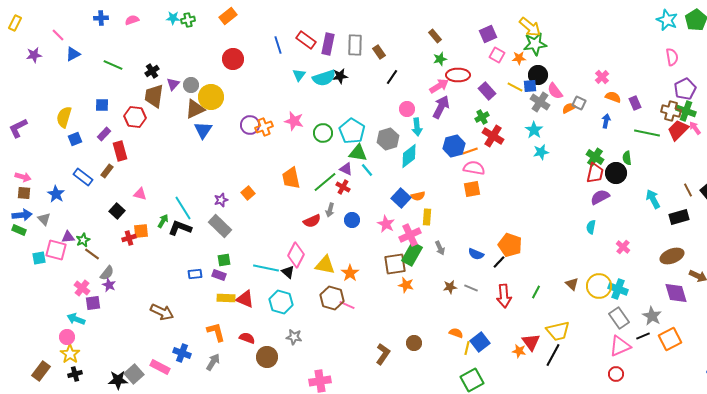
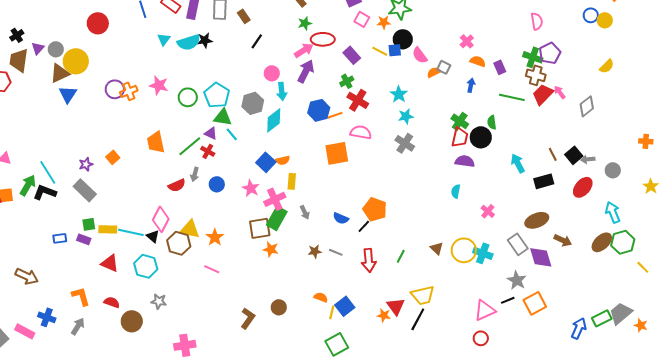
gray cross: (540, 102) -> (405, 143), moved
green cross: (686, 111) -> (533, 57), moved
pink semicircle: (474, 168) -> (361, 132), moved
orange square: (472, 189) -> (337, 153), size x1.4
purple semicircle: (600, 197) -> (465, 161), turned 36
green arrow: (163, 221) -> (28, 185), size x1.5
yellow rectangle: (226, 298) -> (108, 229), moved
brown hexagon: (332, 298) -> (179, 243), moved
gray rectangle: (619, 318) -> (518, 244), moved

